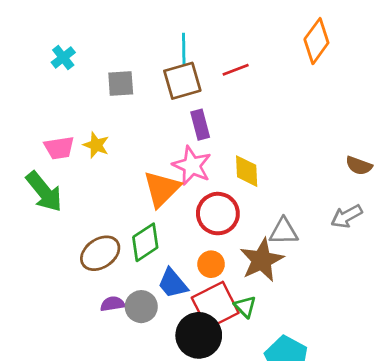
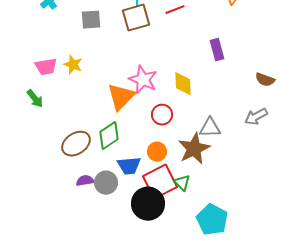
purple rectangle: (200, 125) -> (217, 50), moved
green arrow: (44, 192) -> (35, 99), size x0.6
red circle: (218, 214) -> (162, 115), size x0.7
blue trapezoid: (173, 283) -> (129, 166), turned -55

